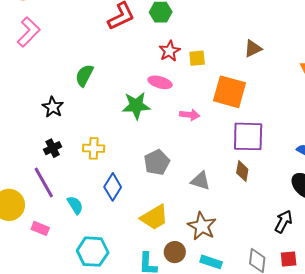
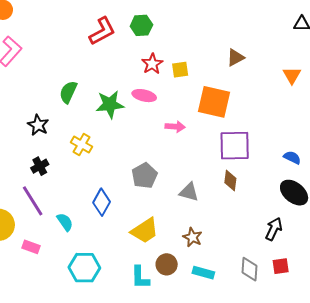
green star: (136, 106) -> (110, 104), moved
yellow cross: (94, 148) -> (81, 144), moved, turned 30
brown star: (202, 226) -> (192, 237), size x0.7

